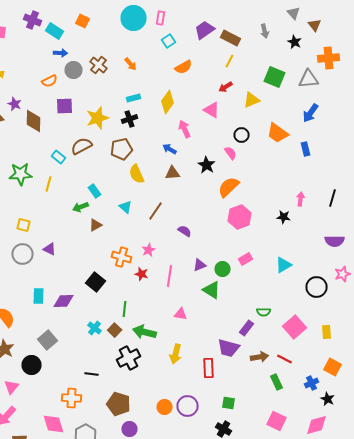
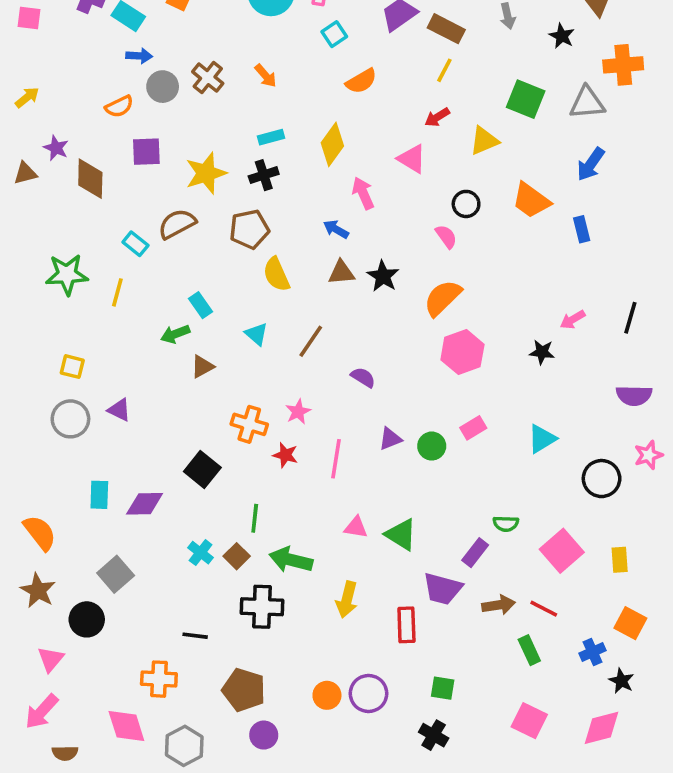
black star: (206, 165) -> (383, 276), moved
pink arrow: (300, 199) -> (573, 320), turned -128
green triangle: (212, 290) -> (401, 535), moved
black cross: (128, 358) -> (262, 607), turned 30

